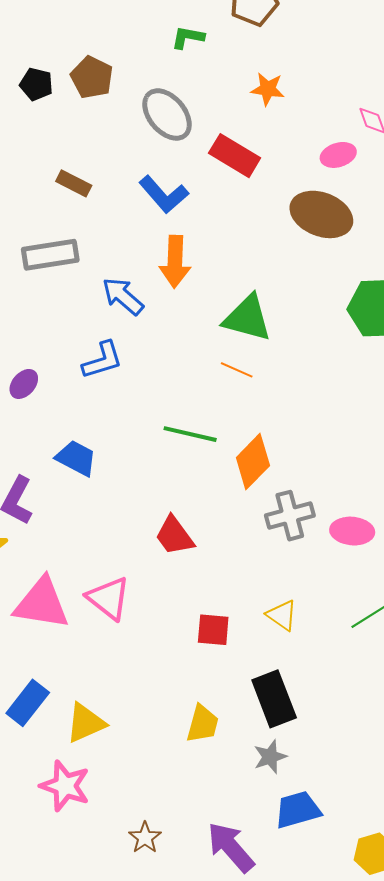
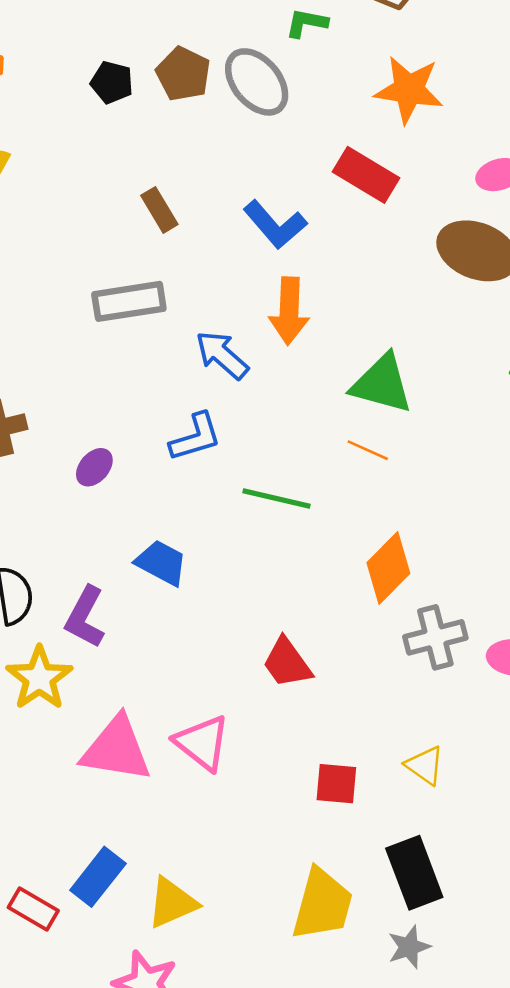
orange star: (268, 89) -> (409, 90), size x1.6
gray ellipse: (167, 114) -> (257, 82), moved
brown rectangle: (74, 183) -> (159, 210), turned 32
green line: (190, 434) -> (277, 499), moved
yellow trapezoid: (203, 724) -> (322, 904), size x1.5

